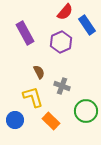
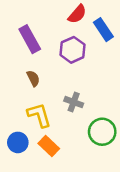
brown semicircle: (39, 72) -> (33, 78), moved
orange rectangle: (51, 121) -> (49, 146), moved

